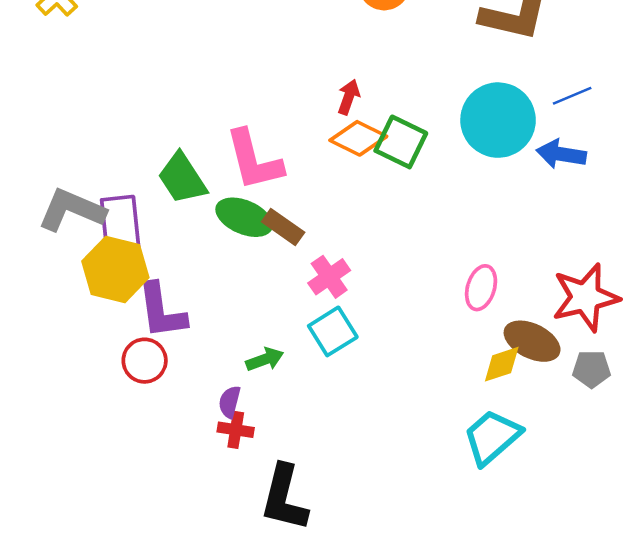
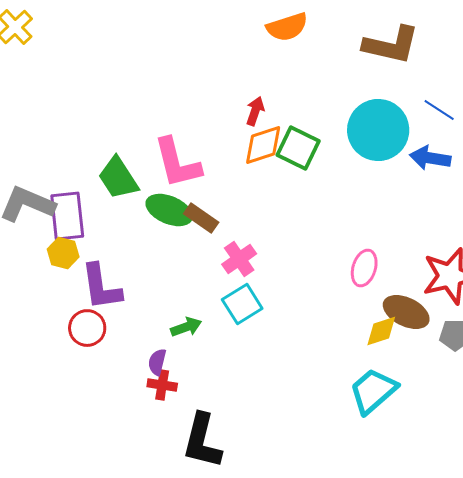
blue line: (572, 96) -> (439, 110), turned 56
orange diamond: (358, 138) -> (263, 145), turned -45
yellow hexagon: (115, 269) -> (63, 253), size x0.6

